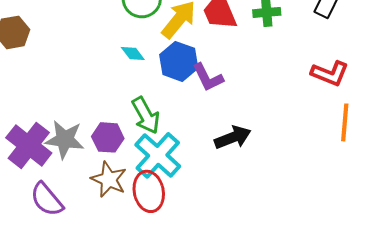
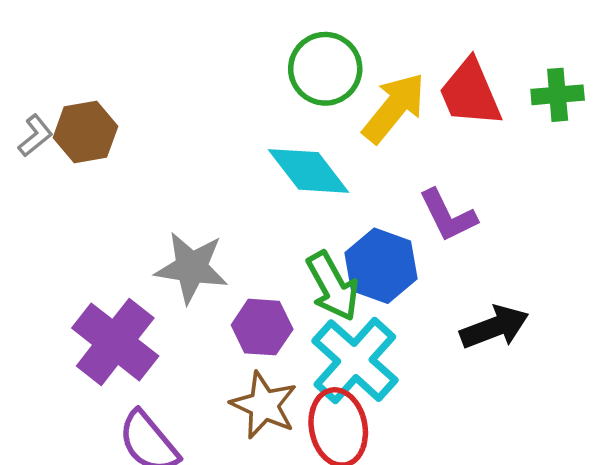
cyan diamond: (133, 53) -> (309, 171), size x1.8
blue hexagon: (179, 61) -> (381, 266), moved
gray star: (65, 139) -> (191, 268), moved

